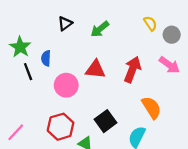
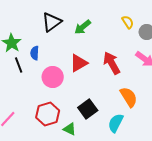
black triangle: (65, 23) -> (52, 22), size x1.5
red triangle: (95, 69) -> (79, 63), turned -36
red arrow: (132, 69) -> (112, 63), turned -50

